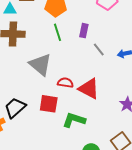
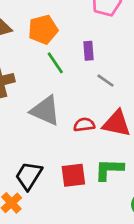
gray line: (99, 49) -> (106, 81), moved
red square: (49, 104) -> (73, 175), moved

